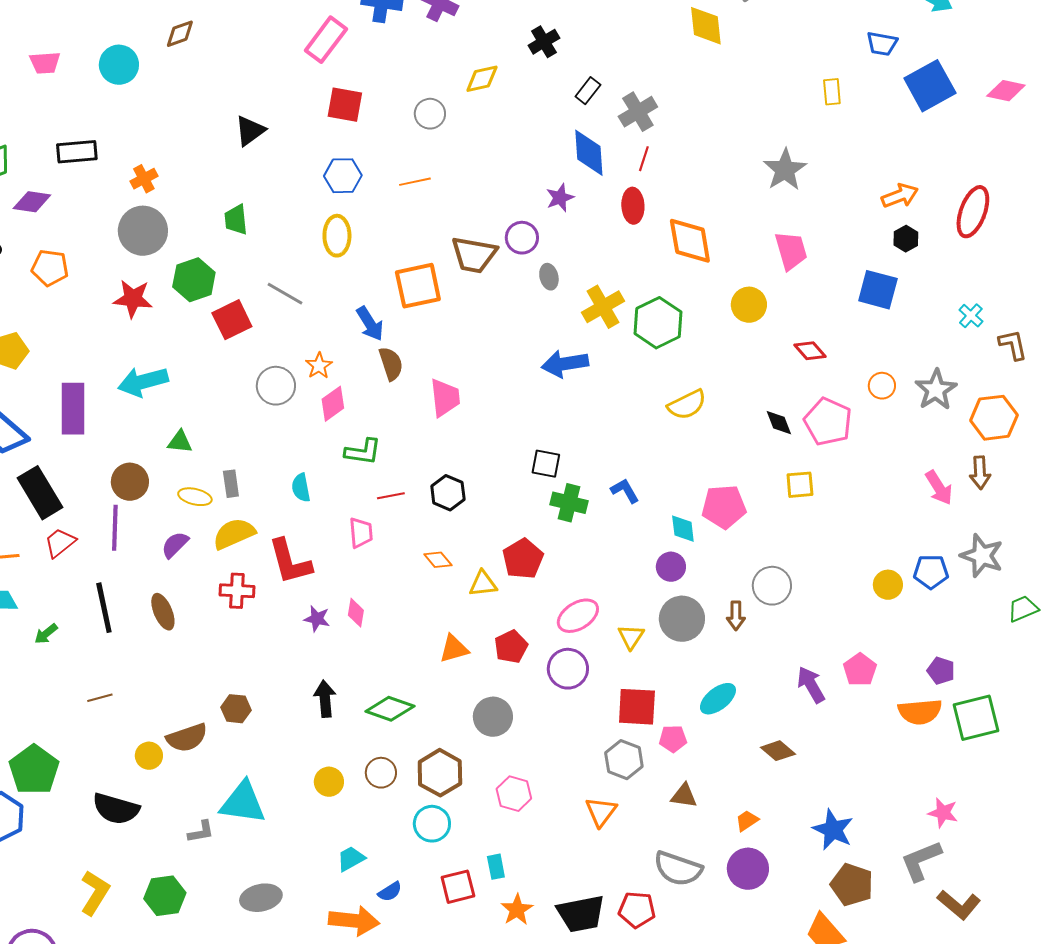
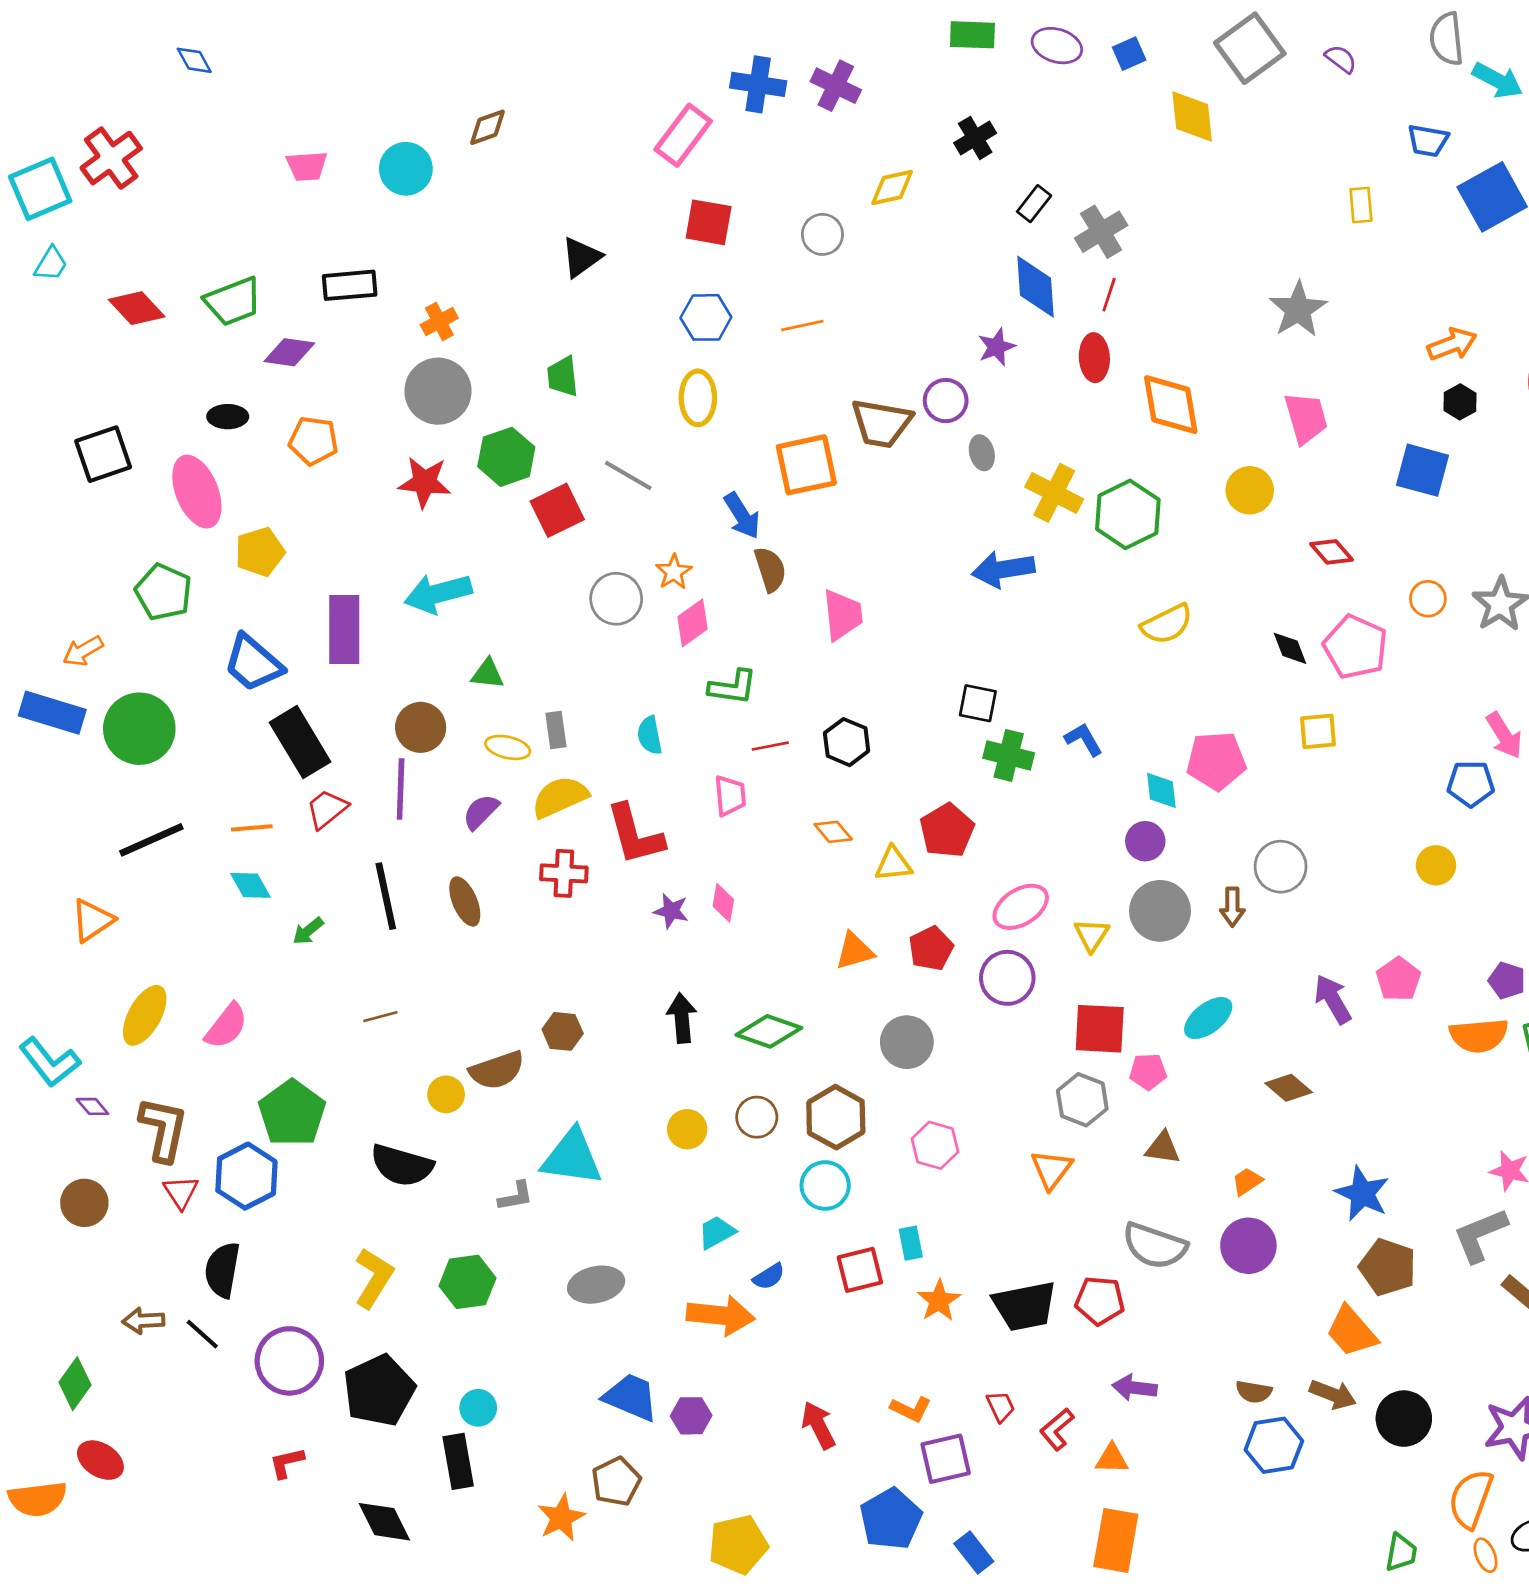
yellow cross: (603, 307) -> (1054, 493), turned -33
blue pentagon: (931, 572) -> (1471, 784), moved

